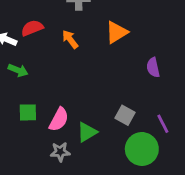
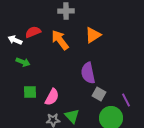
orange arrow: (70, 39) -> (60, 40), size x1.5
purple semicircle: (153, 67) -> (88, 73), moved, size x1.5
green triangle: (87, 132) -> (72, 116), moved, turned -42

